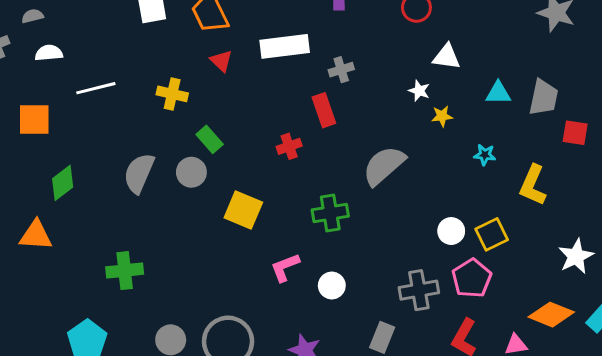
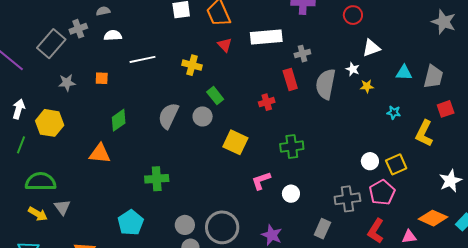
white triangle: (446, 57) -> (371, 48), turned -30
orange square: (34, 119) -> (102, 78), size x0.6
red square: (575, 133) -> (446, 109), moved, turned -30
gray semicircle: (384, 166) -> (326, 84), moved, turned -40

